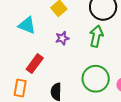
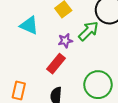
green arrow: (96, 36) -> (88, 31), moved, turned 30
red rectangle: (35, 64) -> (56, 64), moved

